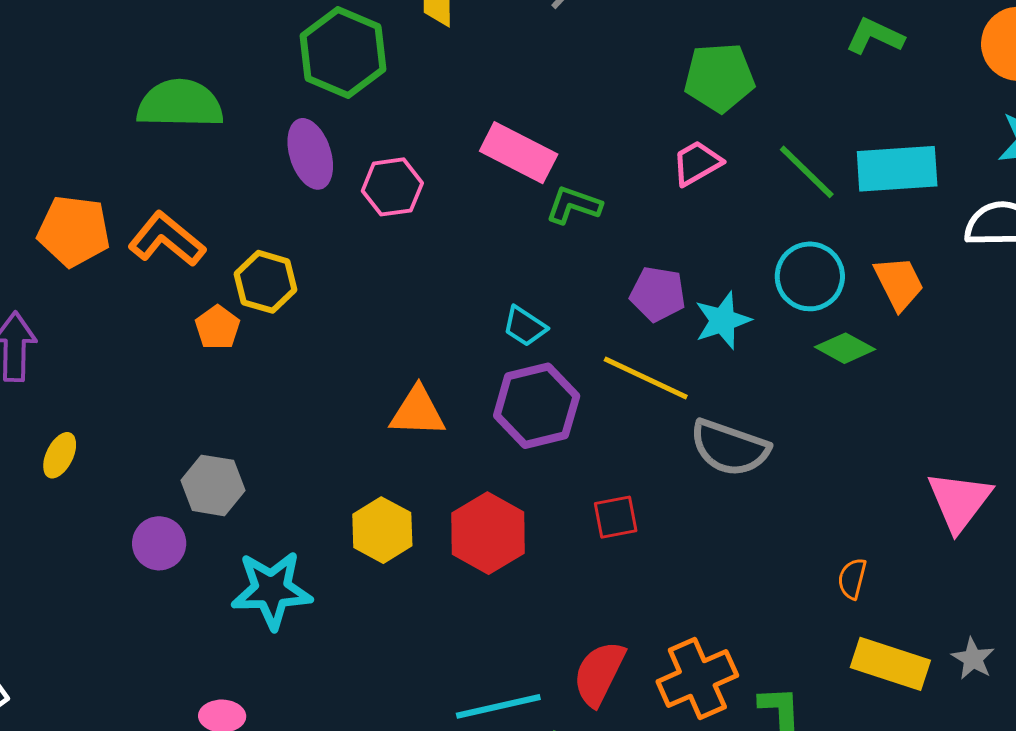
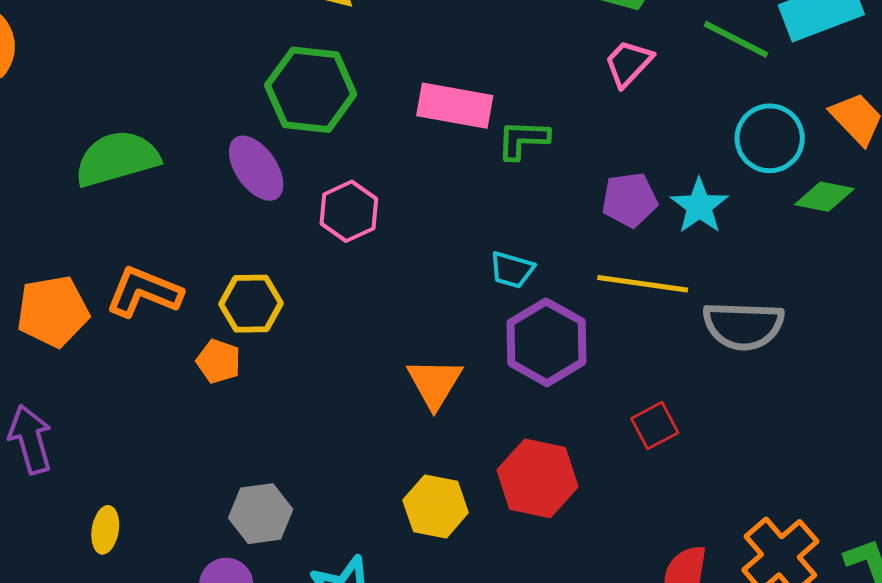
green hexagon: (343, 53) -> (311, 90), moved
pink hexagon: (392, 187) -> (349, 211), moved
orange triangle: (418, 412) -> (435, 383), turned -44

